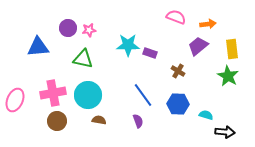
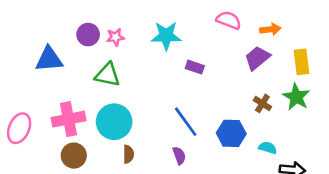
cyan star: (128, 45) -> (166, 36), moved
brown cross: (178, 71) -> (262, 103), moved
brown semicircle: (99, 120) -> (128, 154), turned 80

